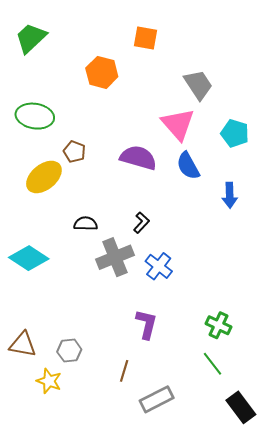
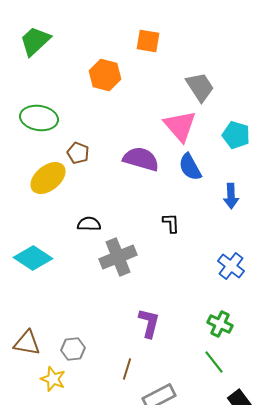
black L-shape: (141, 223) -> (171, 223), moved, turned -45
blue cross: (159, 266) -> (231, 266), moved

